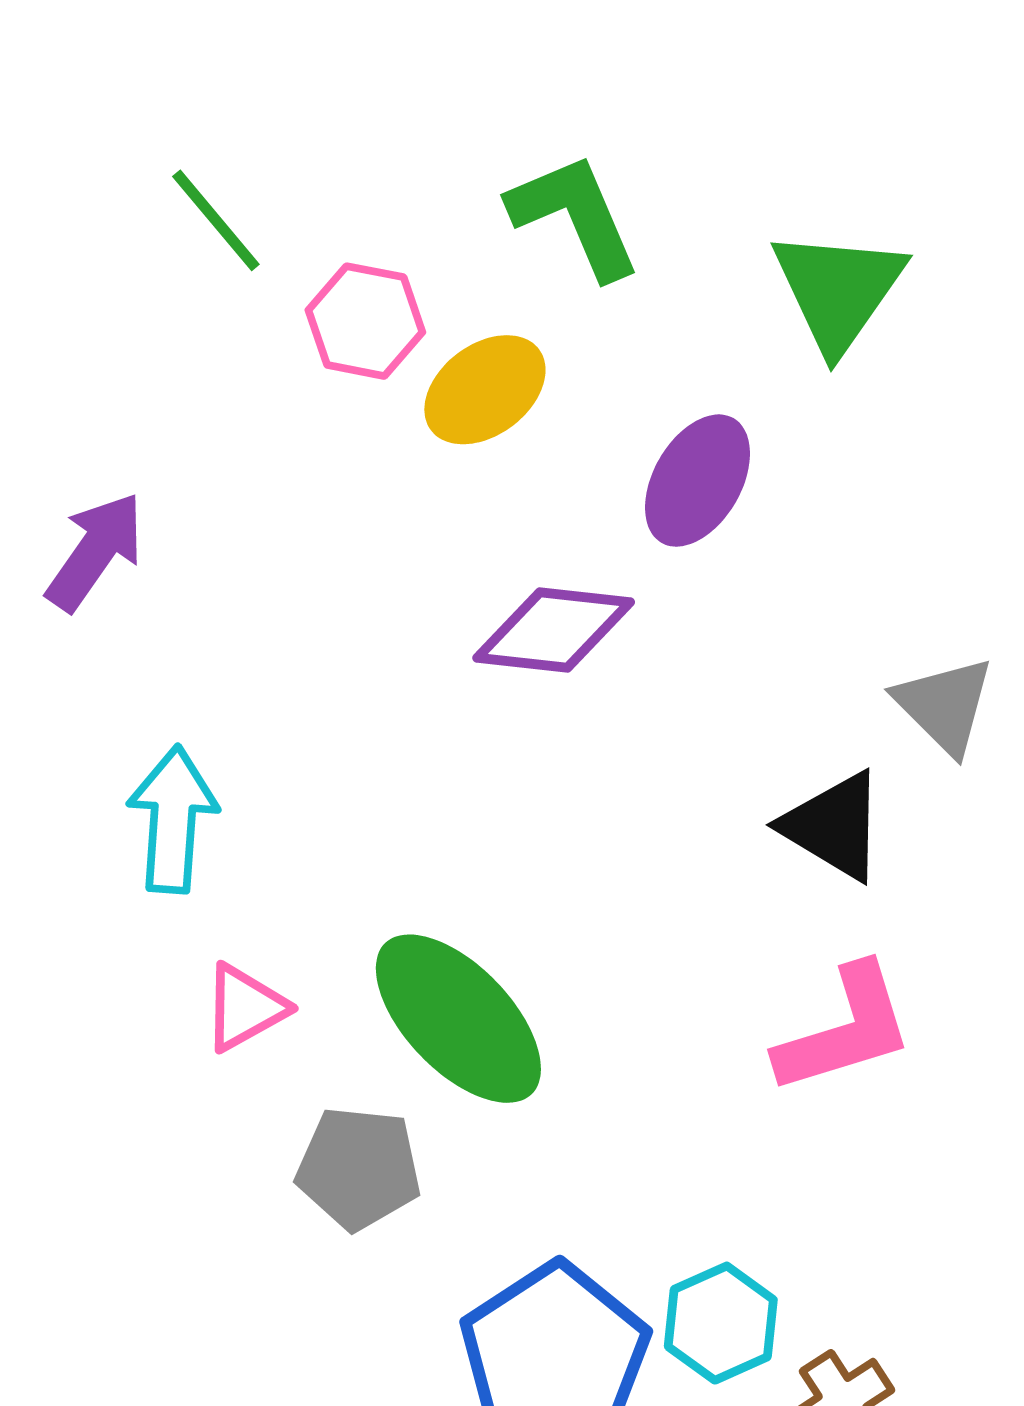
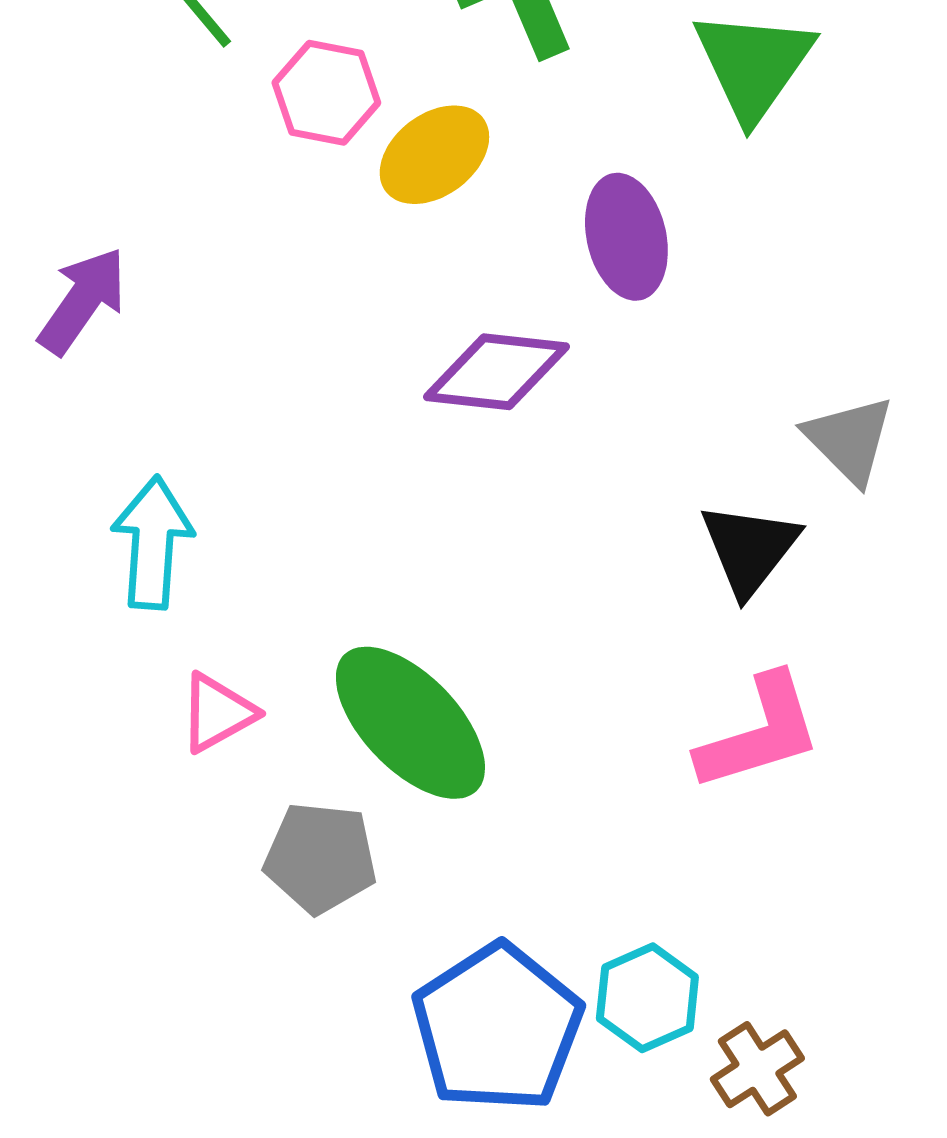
purple ellipse: (698, 481) -> (626, 237), turned -43
black triangle: (834, 826) -> (749, 549), turned 37

